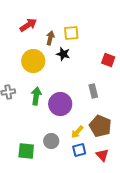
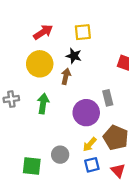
red arrow: (28, 25) -> (43, 32), moved
brown arrow: (50, 38) -> (66, 76), moved
purple circle: (60, 104) -> (86, 113), moved

